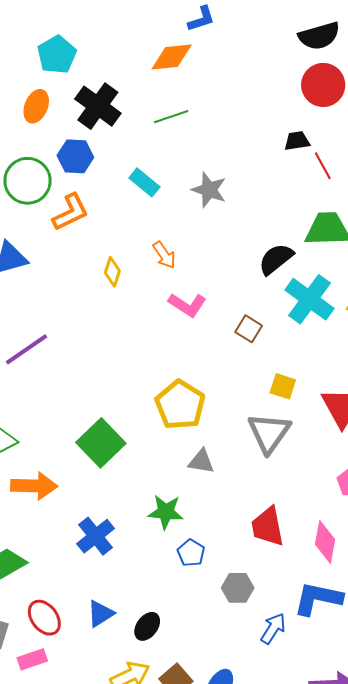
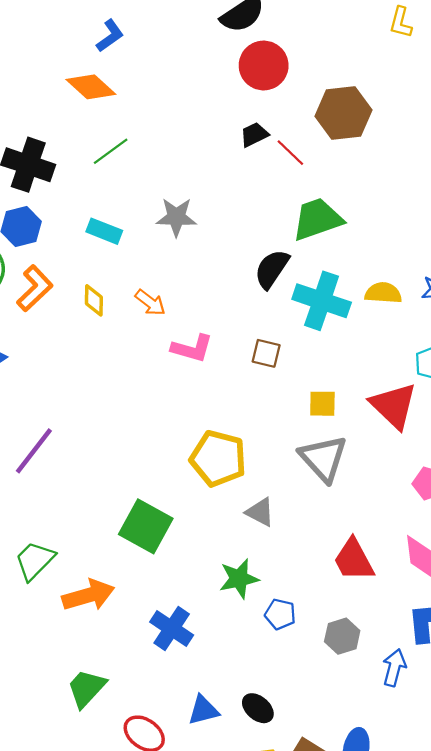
orange diamond: (172, 57) -> (91, 87), turned 66
yellow diamond: (112, 272) -> (94, 300), moved
gray triangle: (201, 461) -> (260, 512), turned 36
blue triangle: (101, 614) -> (203, 710), turned 36
black ellipse: (147, 626) -> (258, 708), turned -68

